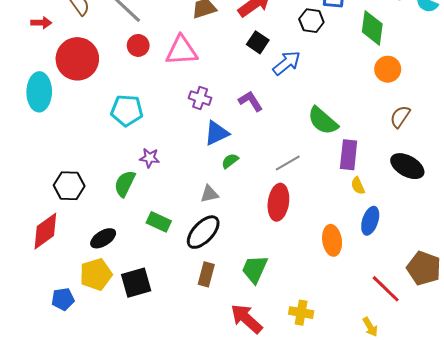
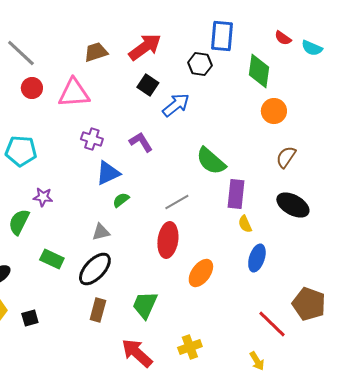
orange ellipse: (332, 240) -> (201, 273), moved, turned 44
black square: (136, 283) -> (30, 318), size x0.6
yellow cross: (301, 313) -> (190, 347), turned -30

